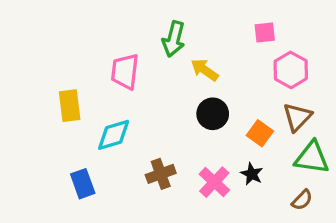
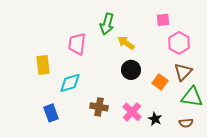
brown cross: (161, 174) -> (99, 107), turned 30
black star: (252, 174) -> (155, 119), moved
brown semicircle: (302, 200) -> (186, 123), turned 40

